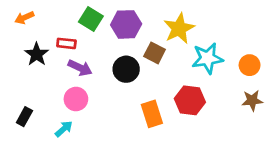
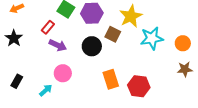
red rectangle: (66, 43) -> (48, 27), turned -56
black star: (37, 54) -> (14, 38), moved
pink circle: (76, 99) -> (63, 73), moved
red hexagon: (190, 100) -> (139, 86), moved

